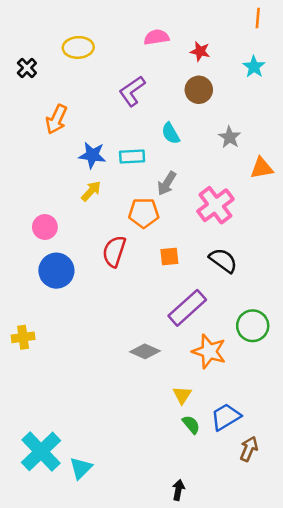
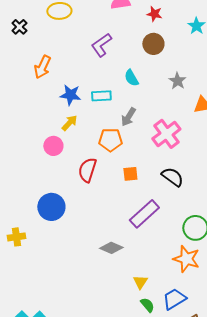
pink circle: (45, 227) -> (53, 146), moved
blue circle: (56, 271) -> (51, 207), moved
orange star: (209, 351) -> (186, 259), moved

